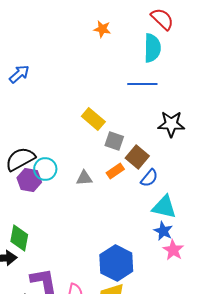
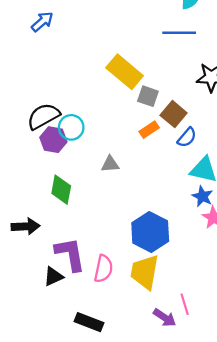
yellow rectangle: (93, 119) -> (125, 72), size x1.4
gray triangle: (84, 178) -> (110, 164), moved
green diamond: (19, 238) -> (61, 190), moved

